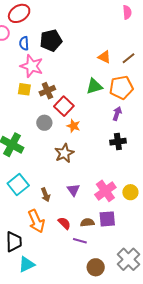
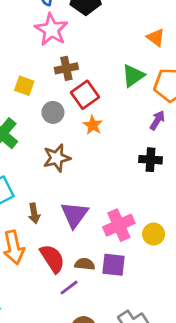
green triangle: (94, 86) -> (133, 76), turned -30
yellow square: (24, 89) -> (24, 86), moved
brown star: (64, 153) -> (57, 158), moved
purple triangle: (73, 190) -> (74, 215), size x1.5
red semicircle: (64, 223) -> (52, 259), size x1.5
purple line: (80, 241) -> (69, 287), turned -64

